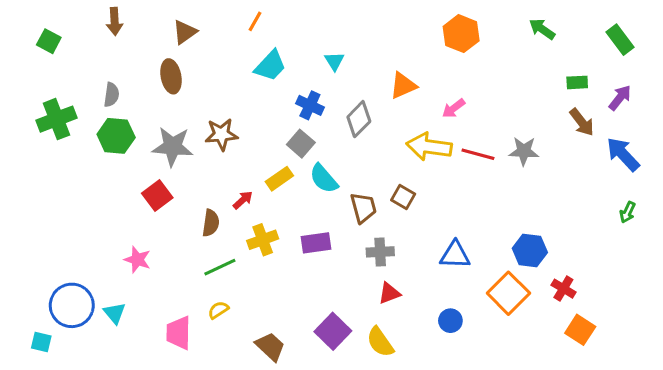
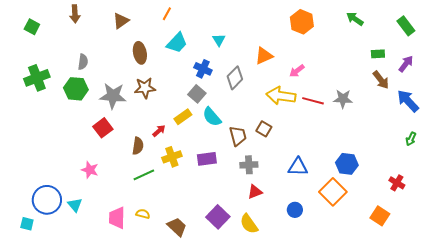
brown ellipse: (171, 76) -> (140, 53), moved
gray semicircle: (111, 95) -> (83, 62), moved
red cross: (563, 289) -> (397, 183), moved
yellow semicircle: (218, 310) -> (143, 214), moved, turned 48

